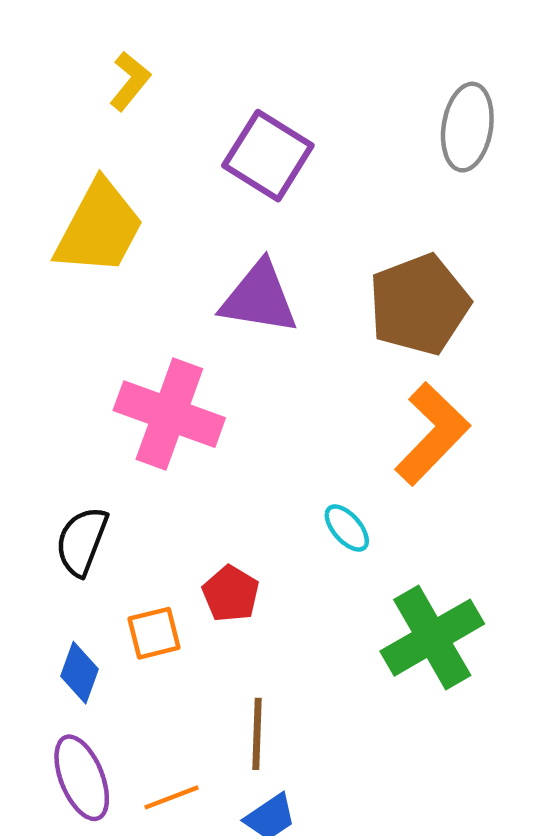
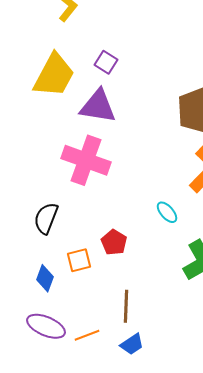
purple square: (268, 156) -> (106, 62), moved, size x0.6
purple triangle: (259, 298) -> (98, 106), moved
purple ellipse: (82, 778) -> (46, 326), turned -45

